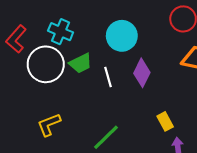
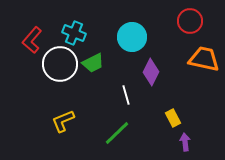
white line: (108, 77) -> (126, 95), moved

